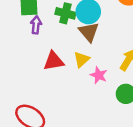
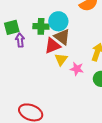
red triangle: (54, 61) -> (52, 46), moved

